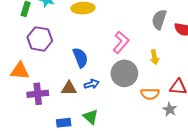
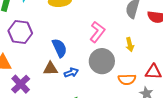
brown triangle: (69, 88) -> (50, 69), moved
purple cross: (38, 94) -> (21, 84), turned -36

